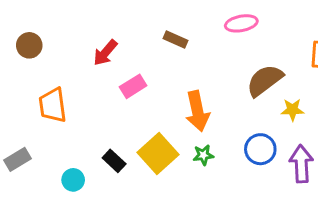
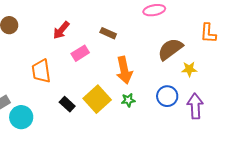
brown rectangle: (175, 39) -> (108, 33), moved
orange trapezoid: (53, 105) -> (41, 71), moved
cyan circle: (73, 180) -> (21, 117), moved, size x1.5

